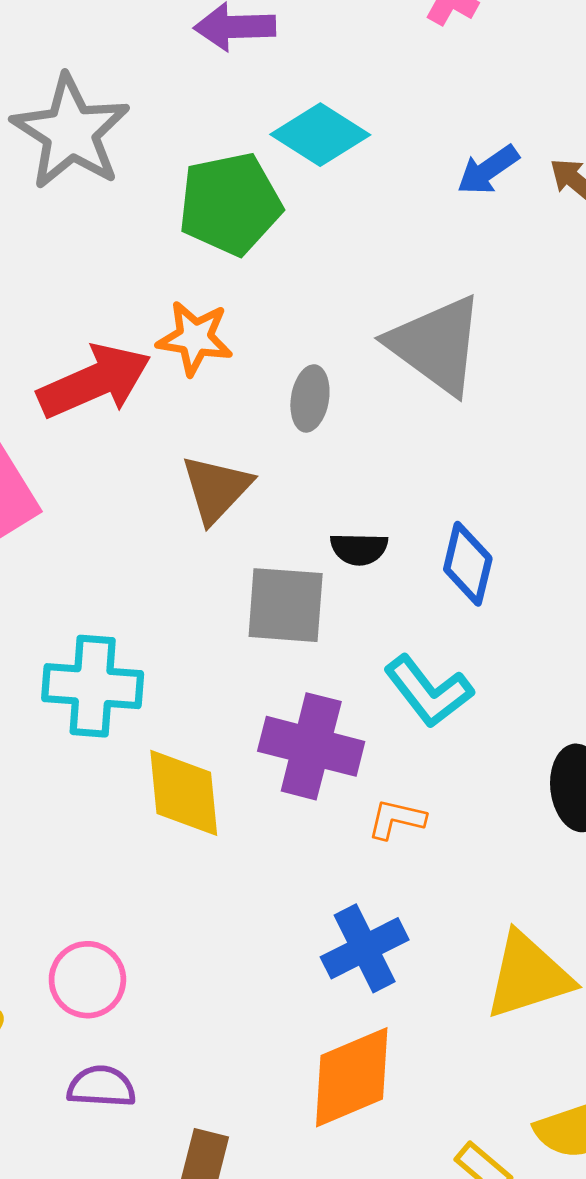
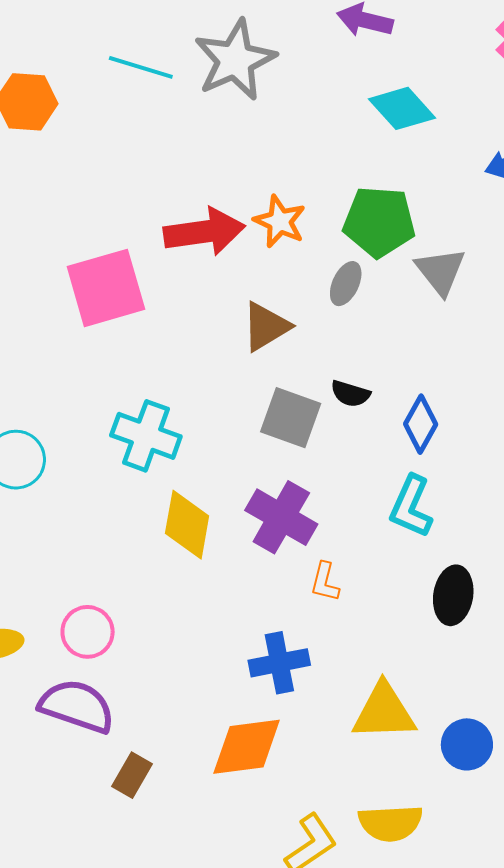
green pentagon: (230, 204) -> (379, 222), moved
gray triangle: (436, 345) -> (440, 271), size x0.7
cyan L-shape: (428, 691) -> (411, 506), moved, turned 46
orange L-shape: (396, 819) -> (325, 582), turned -105
purple semicircle: (101, 1087) -> (77, 706), size x1.6

